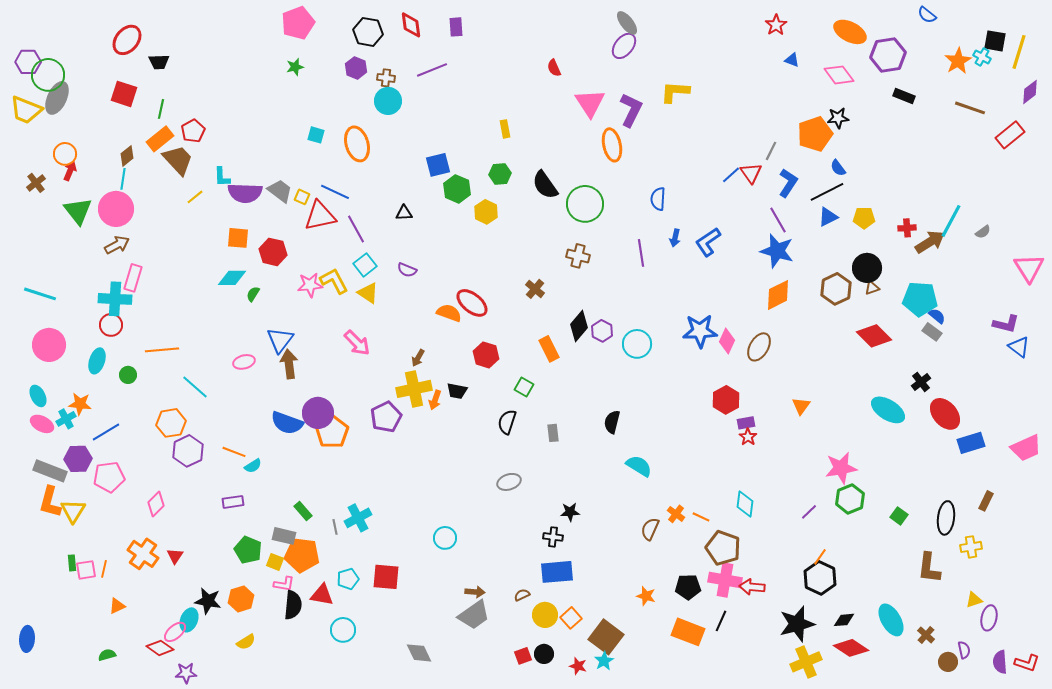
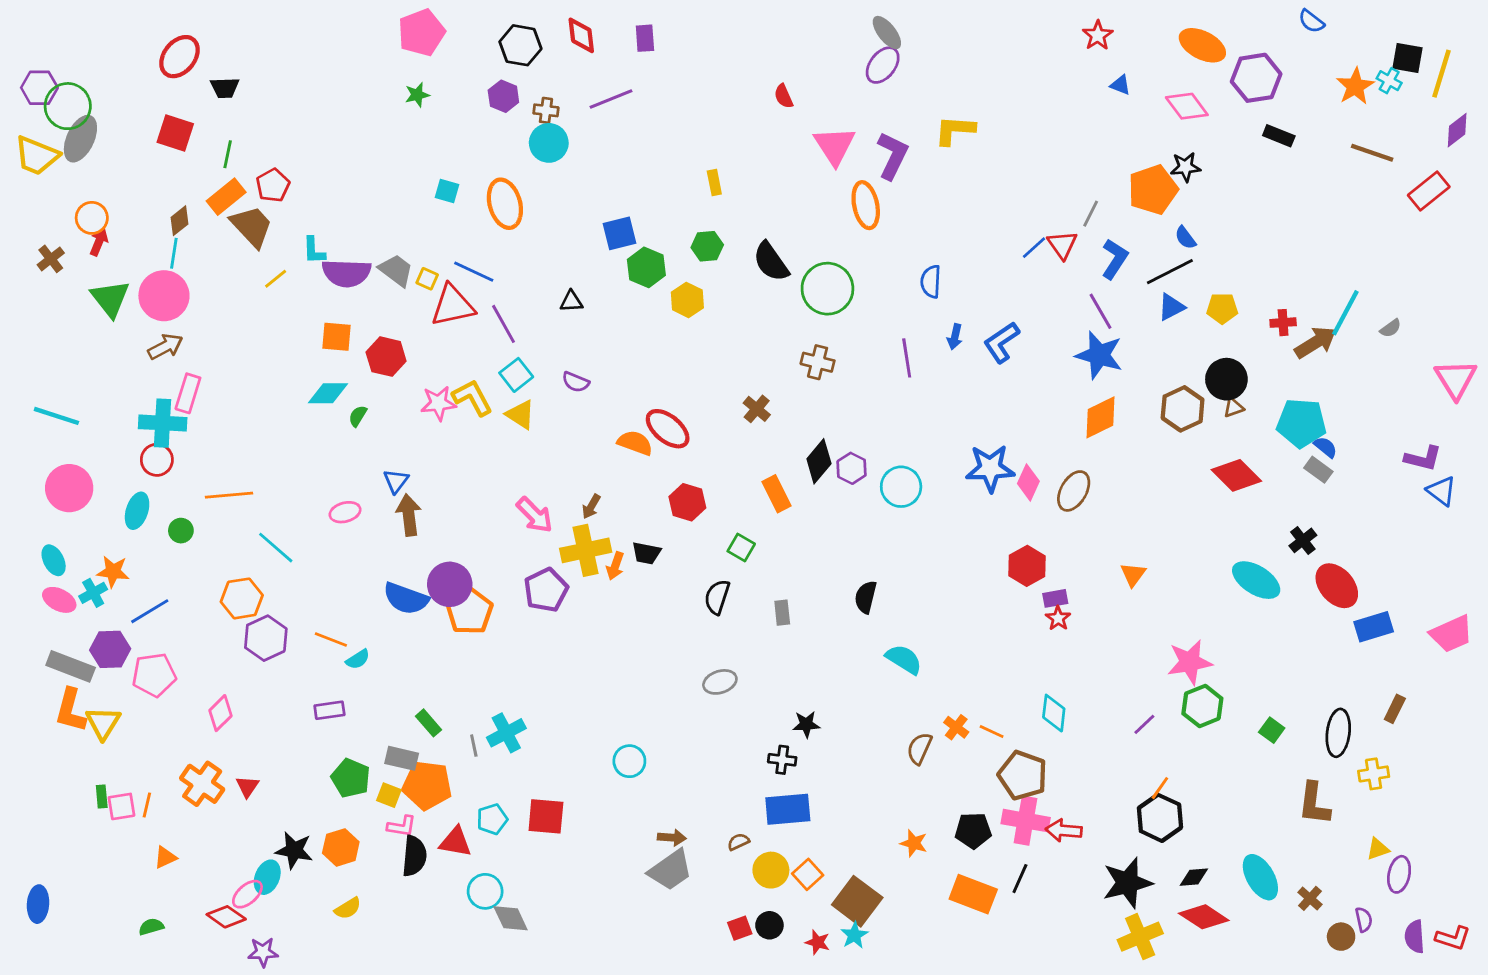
blue triangle: (280, 340) -> (396, 481), size x0.7
pink arrow: (357, 343) -> (535, 515), moved
gray diamond: (419, 653) -> (511, 918), moved

